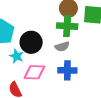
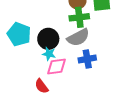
gray semicircle: (62, 46) -> (78, 37), size x1.6
cyan star: (17, 56) -> (49, 54), moved

